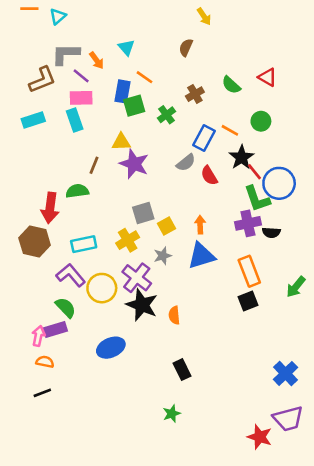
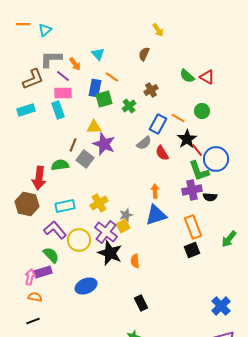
green semicircle: (231, 85) -> (187, 76), moved
gray square: (143, 213) -> (85, 159), moved, turned -36
yellow square: (166, 226) -> (123, 226), moved

